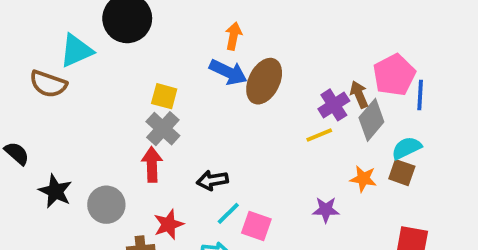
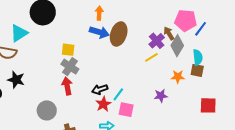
pink pentagon: (394, 75) -> (186, 20), turned -30
blue line: (420, 95) -> (201, 29), turned 42
cyan semicircle: (407, 148) -> (198, 57), turned 119
black star: (55, 191) -> (16, 80), moved
cyan line: (228, 213) -> (118, 94), moved
red star: (169, 224) -> (103, 104), moved

